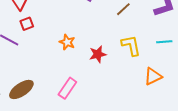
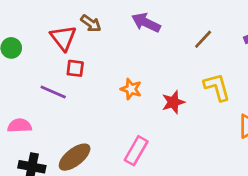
red square: (27, 24) -> (75, 68), turned 32

